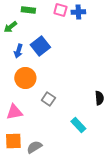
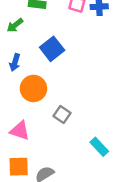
blue arrow: (18, 51) -> (15, 62), moved
pink triangle: (14, 112) -> (20, 131), turned 30

